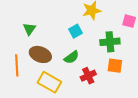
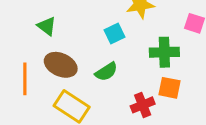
green triangle: (29, 29) -> (47, 26), turned -32
red cross: (88, 76) -> (143, 105), moved

